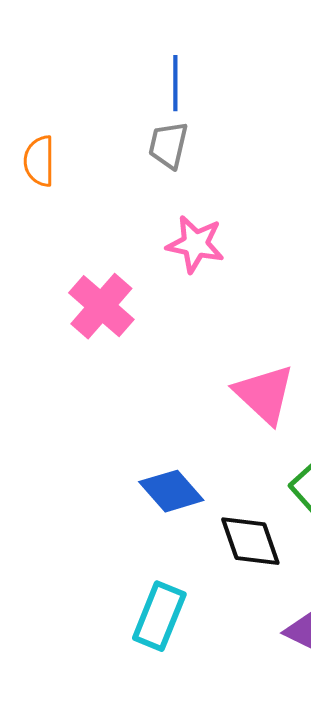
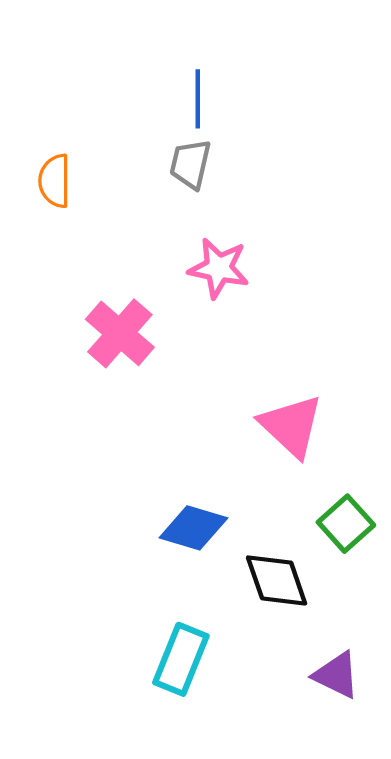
blue diamond: (171, 491) -> (193, 528), turned -32

